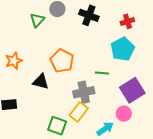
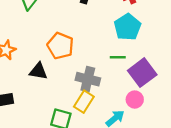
green line: (102, 73) -> (118, 57), moved
gray cross: (84, 92) -> (88, 79), turned 30

